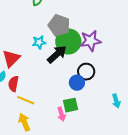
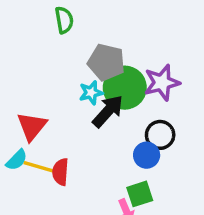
cyan star: (39, 42) -> (91, 93), moved
red semicircle: (13, 84) -> (60, 172), moved
yellow line: (26, 100) -> (39, 167), moved

